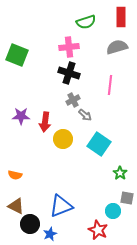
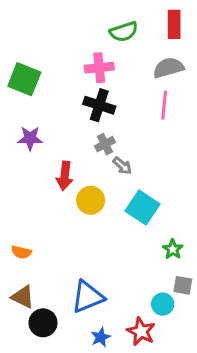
pink line: (110, 85) -> (164, 105), moved
purple star: (21, 116) -> (30, 138), moved
blue star: (50, 234) -> (101, 337), moved

